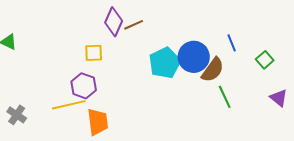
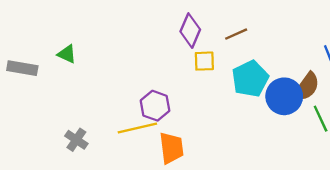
brown line: (134, 25) -> (236, 34), moved
yellow square: (94, 53) -> (204, 61), moved
blue circle: (194, 57) -> (284, 96), moved

